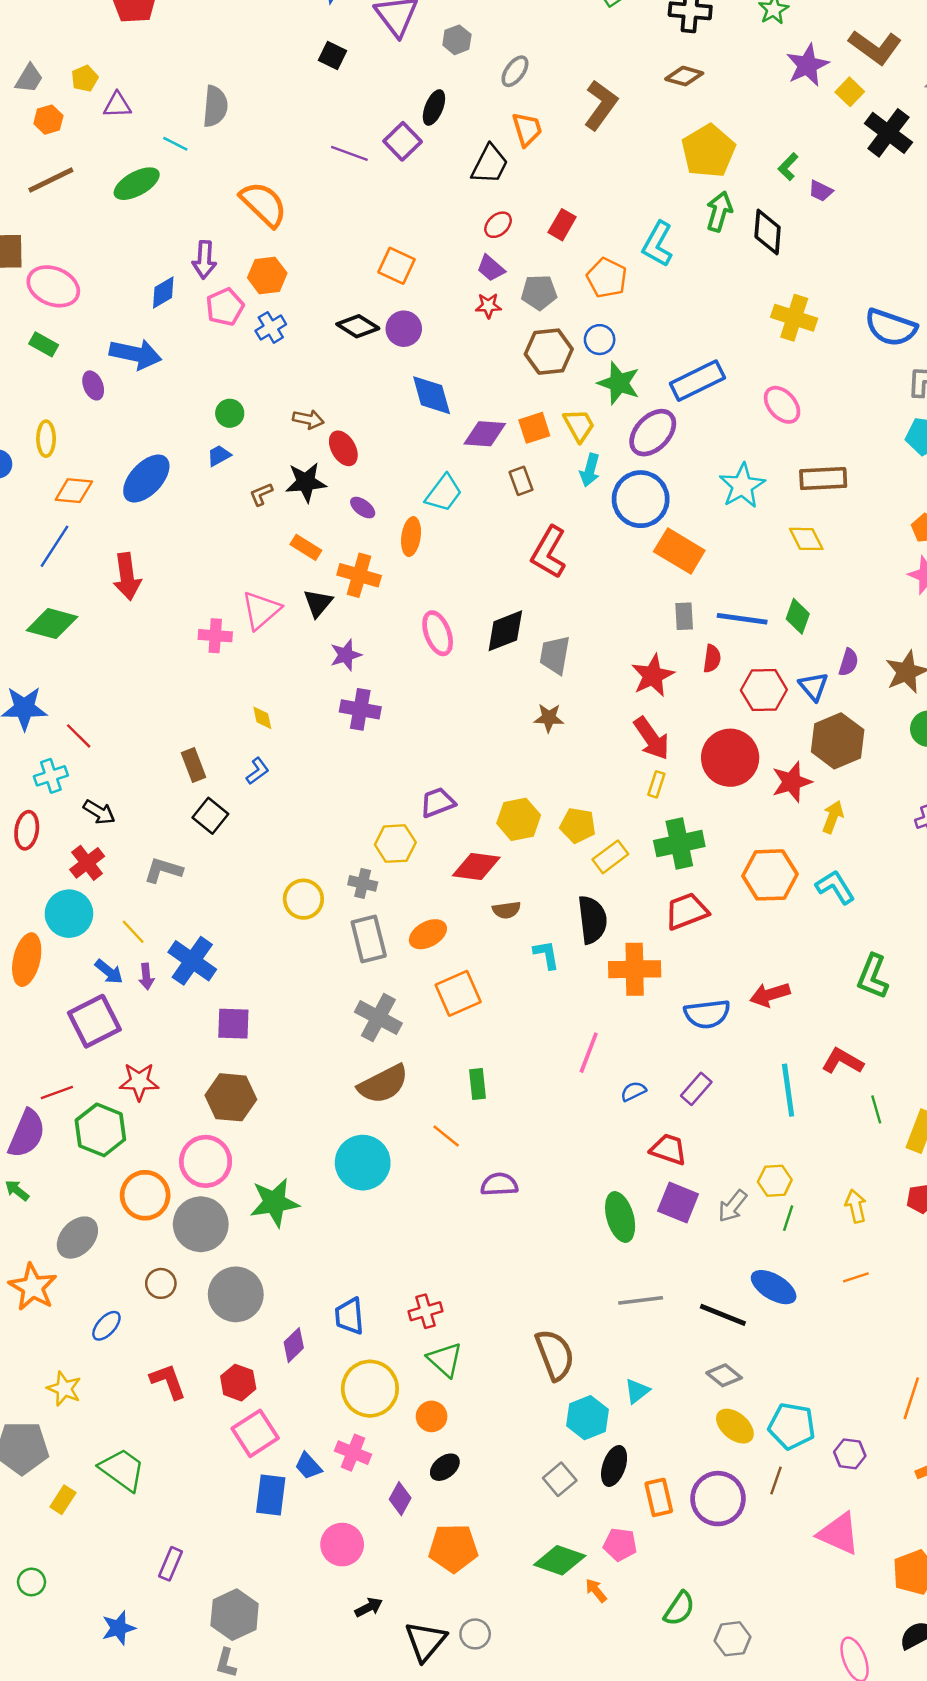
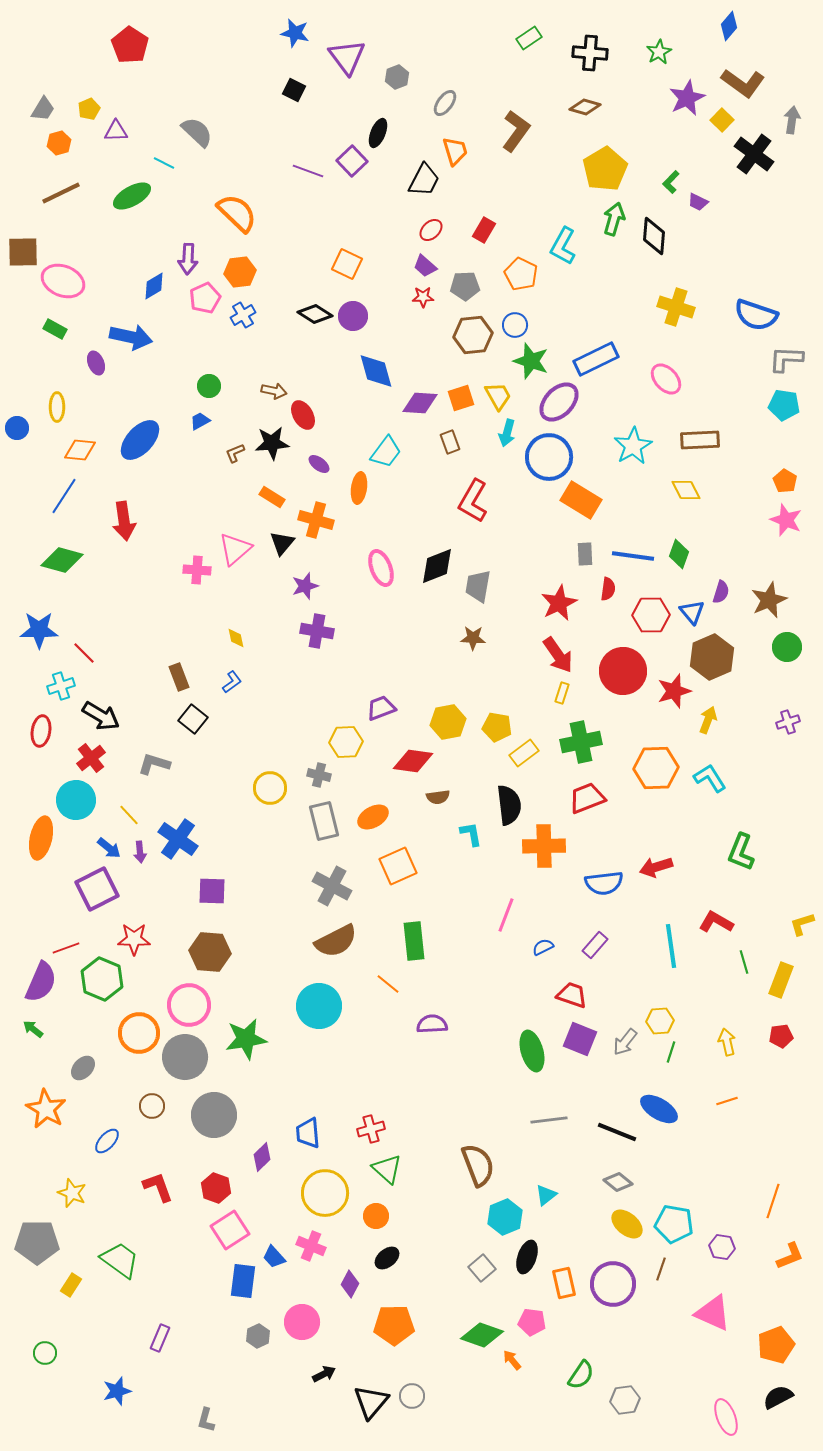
gray semicircle: (215, 106) -> (197, 132), turned -52
black arrow: (99, 812) -> (101, 716), size x1.4
green rectangle: (477, 1084) -> (414, 941), size x1.5
gray ellipse: (77, 1238) -> (83, 1068), size x0.7
gray hexagon: (235, 1615) -> (258, 1336), moved, size x0.6

